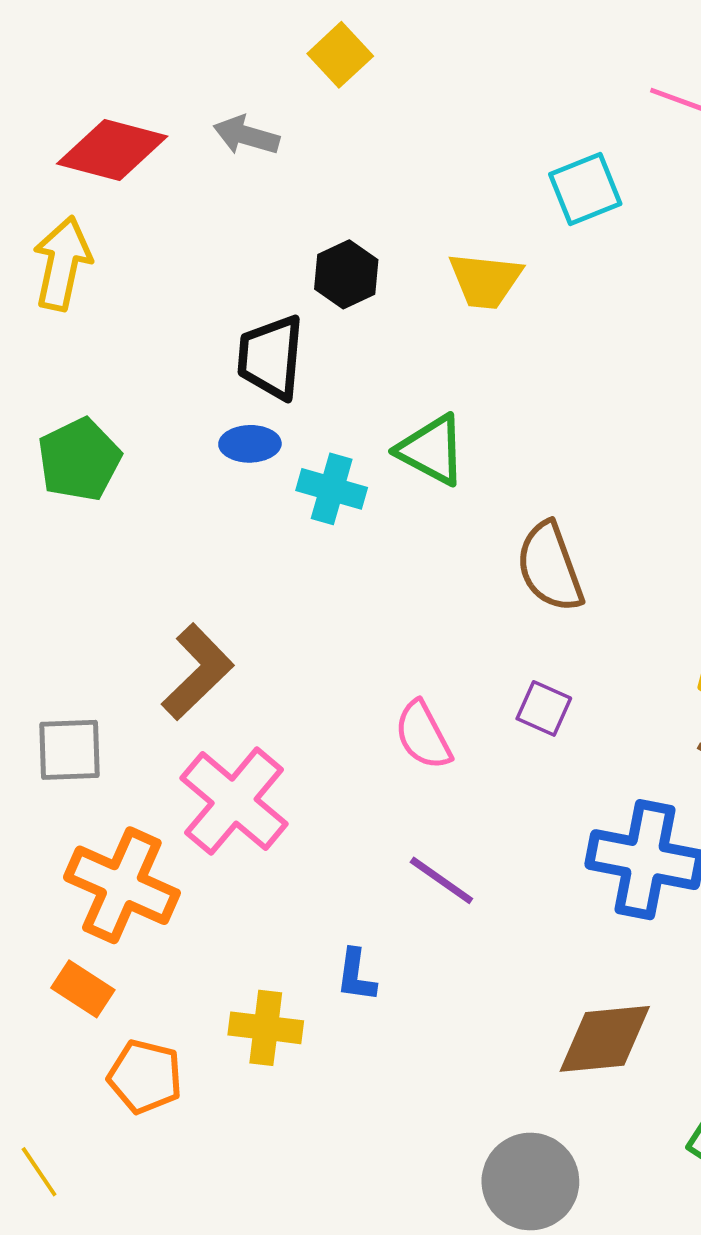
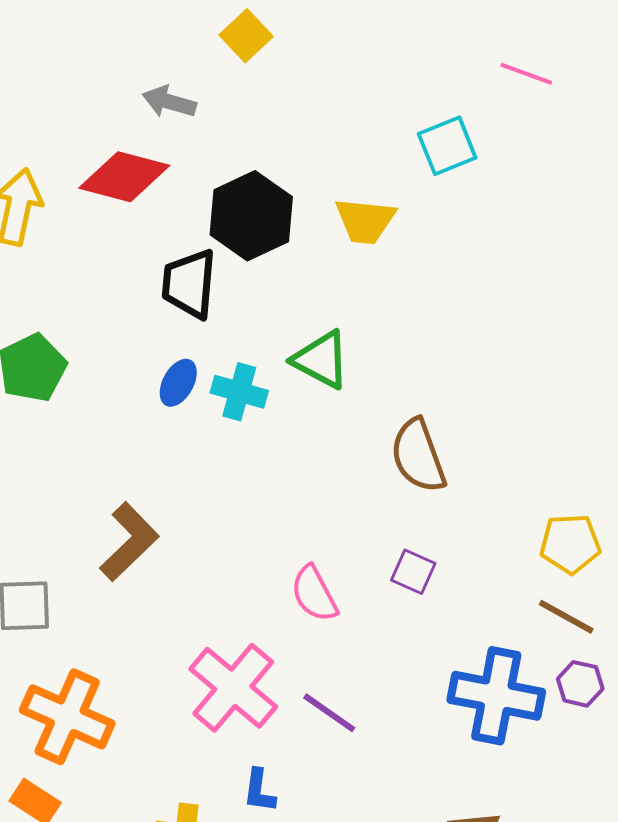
red diamond: (112, 150) -> (124, 177), moved
black hexagon: (346, 274) -> (251, 216), size x1.6
blue ellipse: (250, 444) -> (178, 383), moved, turned -60
pink cross: (234, 801) -> (233, 688), moved

